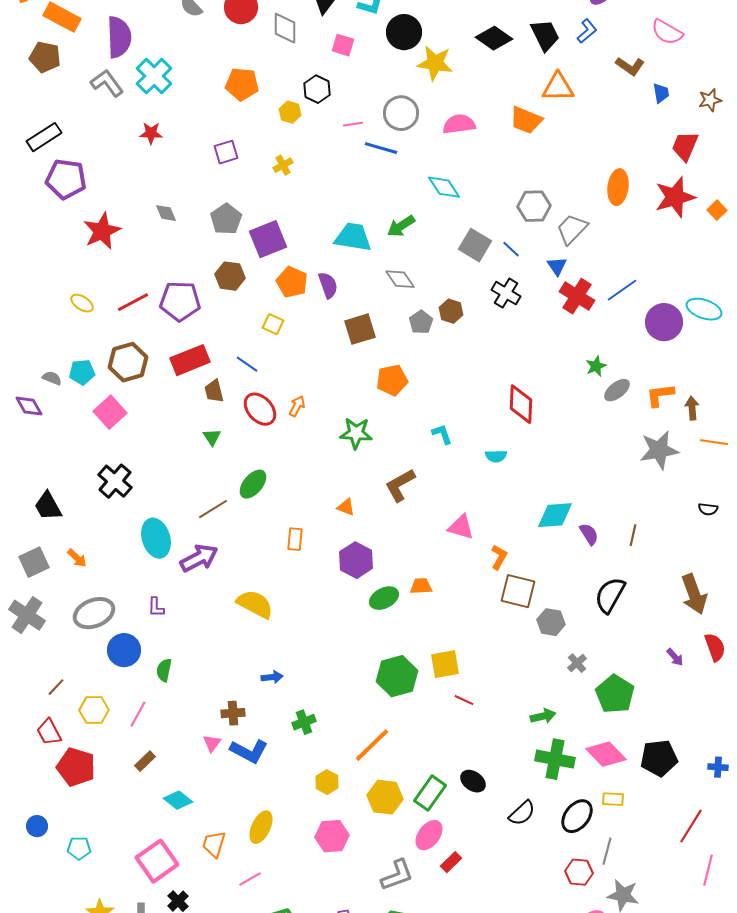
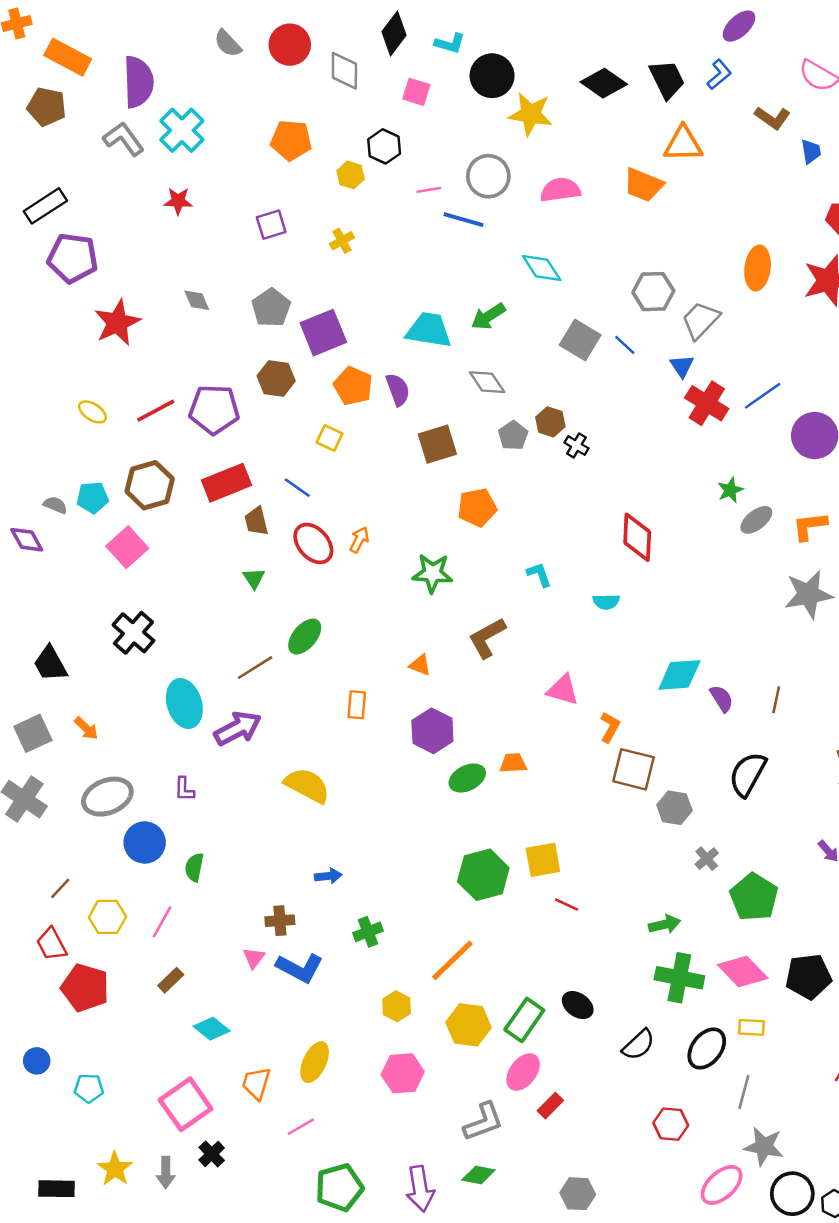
black cross: (506, 293) -> (576, 445), moved, size x0.7
red hexagon: (579, 872) -> (671, 1124), moved

